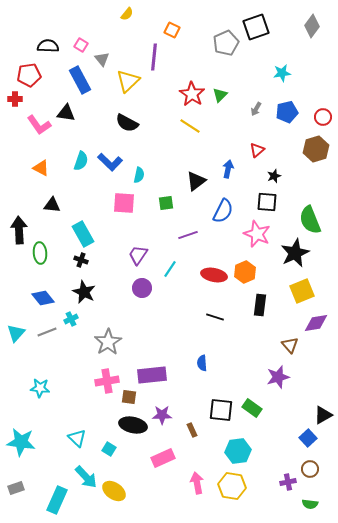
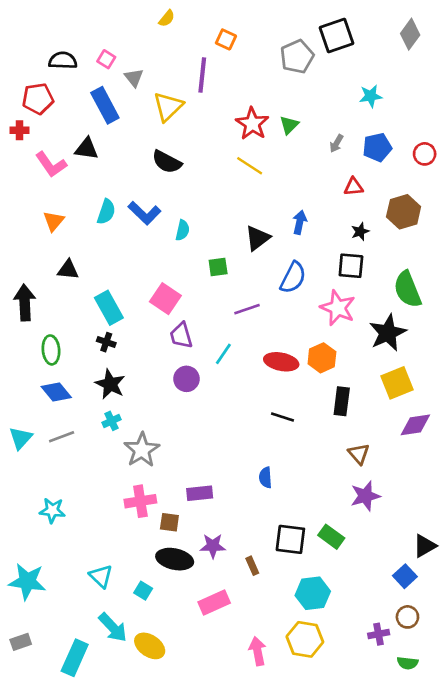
brown hexagon: (316, 149) -> (404, 212), moved
red triangle: (257, 150) -> (354, 187), moved, turned 35
orange triangle: (41, 168) -> (54, 221), turned 42
pink square: (124, 203) -> (165, 299), moved, turned 30
green ellipse: (40, 253) -> (51, 350), moved
purple trapezoid: (138, 255) -> (181, 335), turned -50
cyan cross: (71, 319) -> (111, 421), moved
brown triangle: (290, 345) -> (359, 454), moved
purple rectangle: (152, 375) -> (200, 493), size x0.7
pink arrow: (197, 483) -> (258, 651), moved

